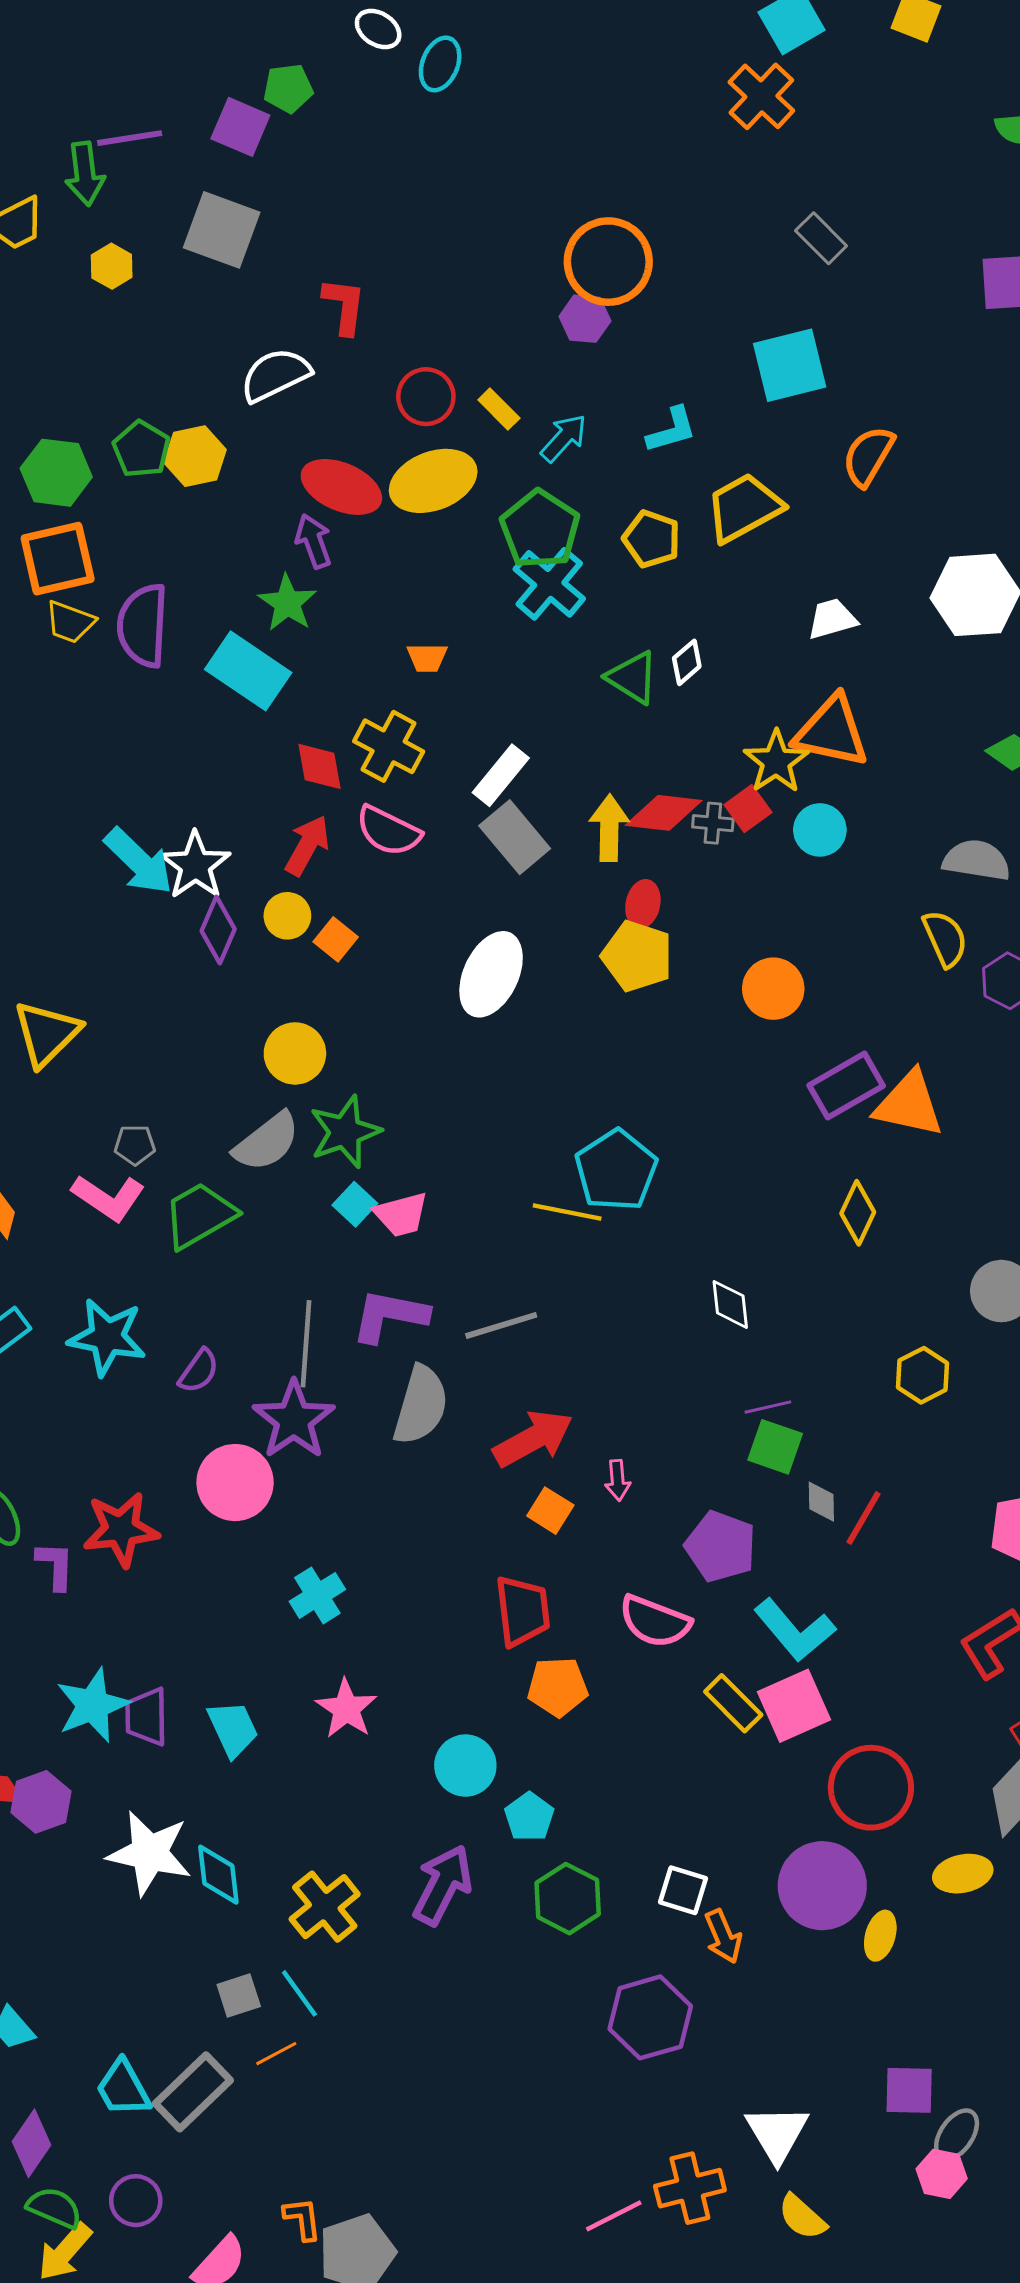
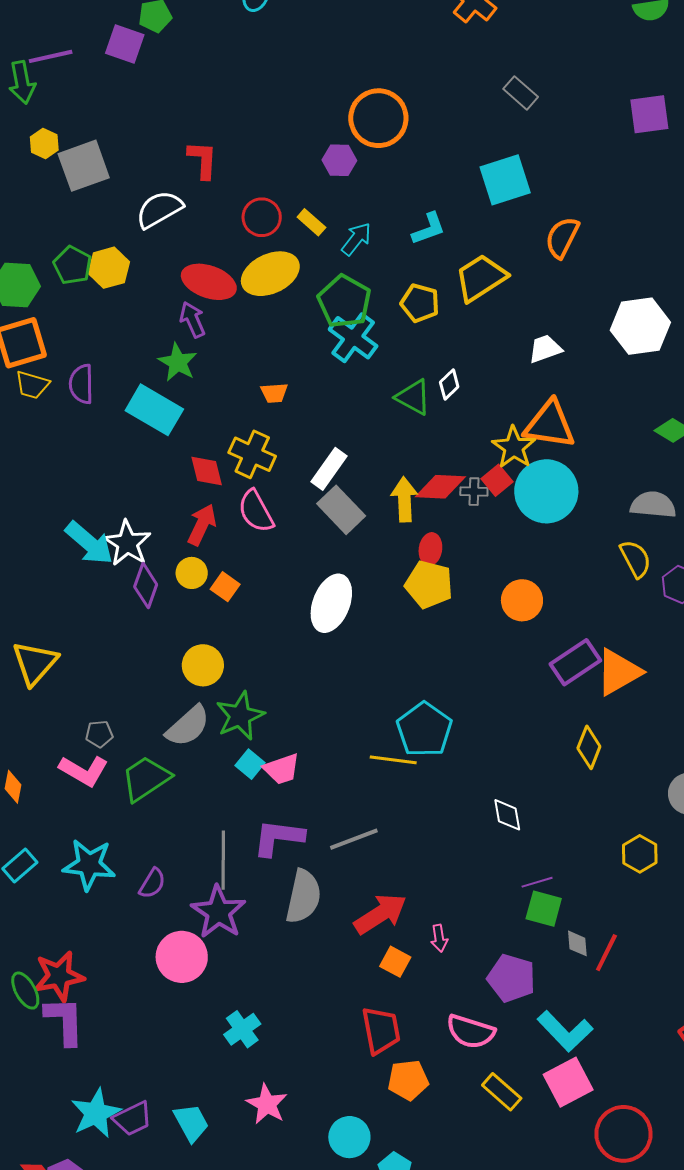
gray square: (222, 230) -> (84, 166), moved, turned -36
purple hexagon: (585, 319) -> (339, 160), moved
purple semicircle: (143, 625) -> (81, 384), size x0.7
cyan circle: (820, 830) -> (546, 491), size x1.8
pink semicircle: (388, 831) -> (256, 511), turned 39
orange triangle: (909, 1104) -> (619, 672), turned -38
red star: (121, 1529) -> (59, 976), moved
purple L-shape: (55, 1566) -> (65, 1021), size x1.5
yellow rectangle: (733, 1703) -> (502, 1092), moved
purple trapezoid: (146, 1717) -> (133, 1119), turned -111

